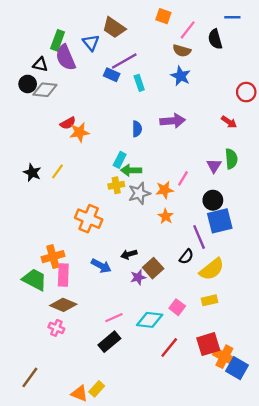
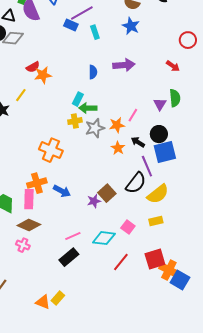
yellow line: (58, 171) -> (21, 95), moved
black arrow: (129, 254) -> (138, 142), moved, turned 48
orange cross: (53, 257) -> (37, 183), moved
black semicircle: (186, 257) -> (136, 183), size x1.6

